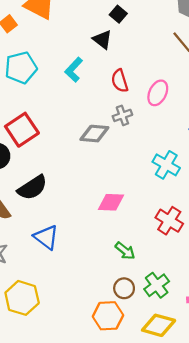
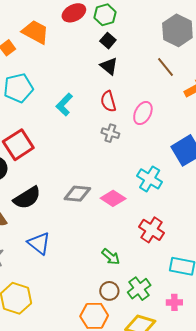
black triangle: (102, 40) -> (109, 66), moved
cyan L-shape: (74, 70) -> (64, 104), moved
gray cross: (122, 115) -> (110, 133), turned 36
gray diamond: (94, 134) -> (77, 194), moved
pink diamond: (111, 202) -> (113, 198), moved, turned 30

